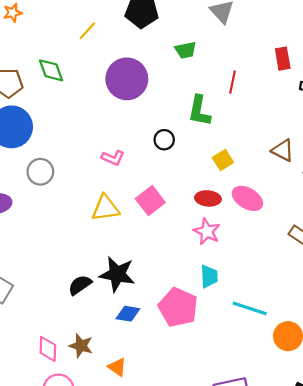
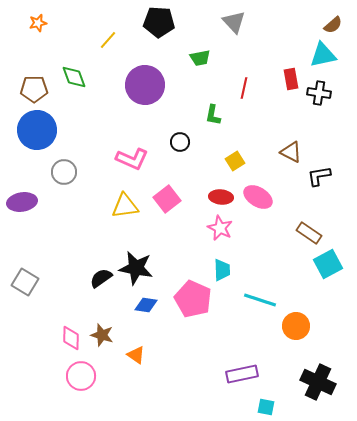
red rectangle: (283, 59) -> (291, 79), moved
green L-shape: (199, 111) -> (213, 115), size x0.7
pink L-shape: (113, 158) -> (132, 159), size x1.5

